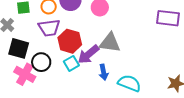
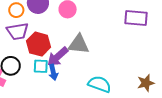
cyan square: (71, 63) -> (41, 66), turned 35
blue arrow: (103, 72) -> (53, 72), moved

